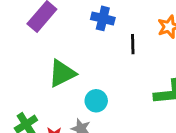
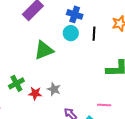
cyan circle: (96, 101) -> (71, 33), moved

